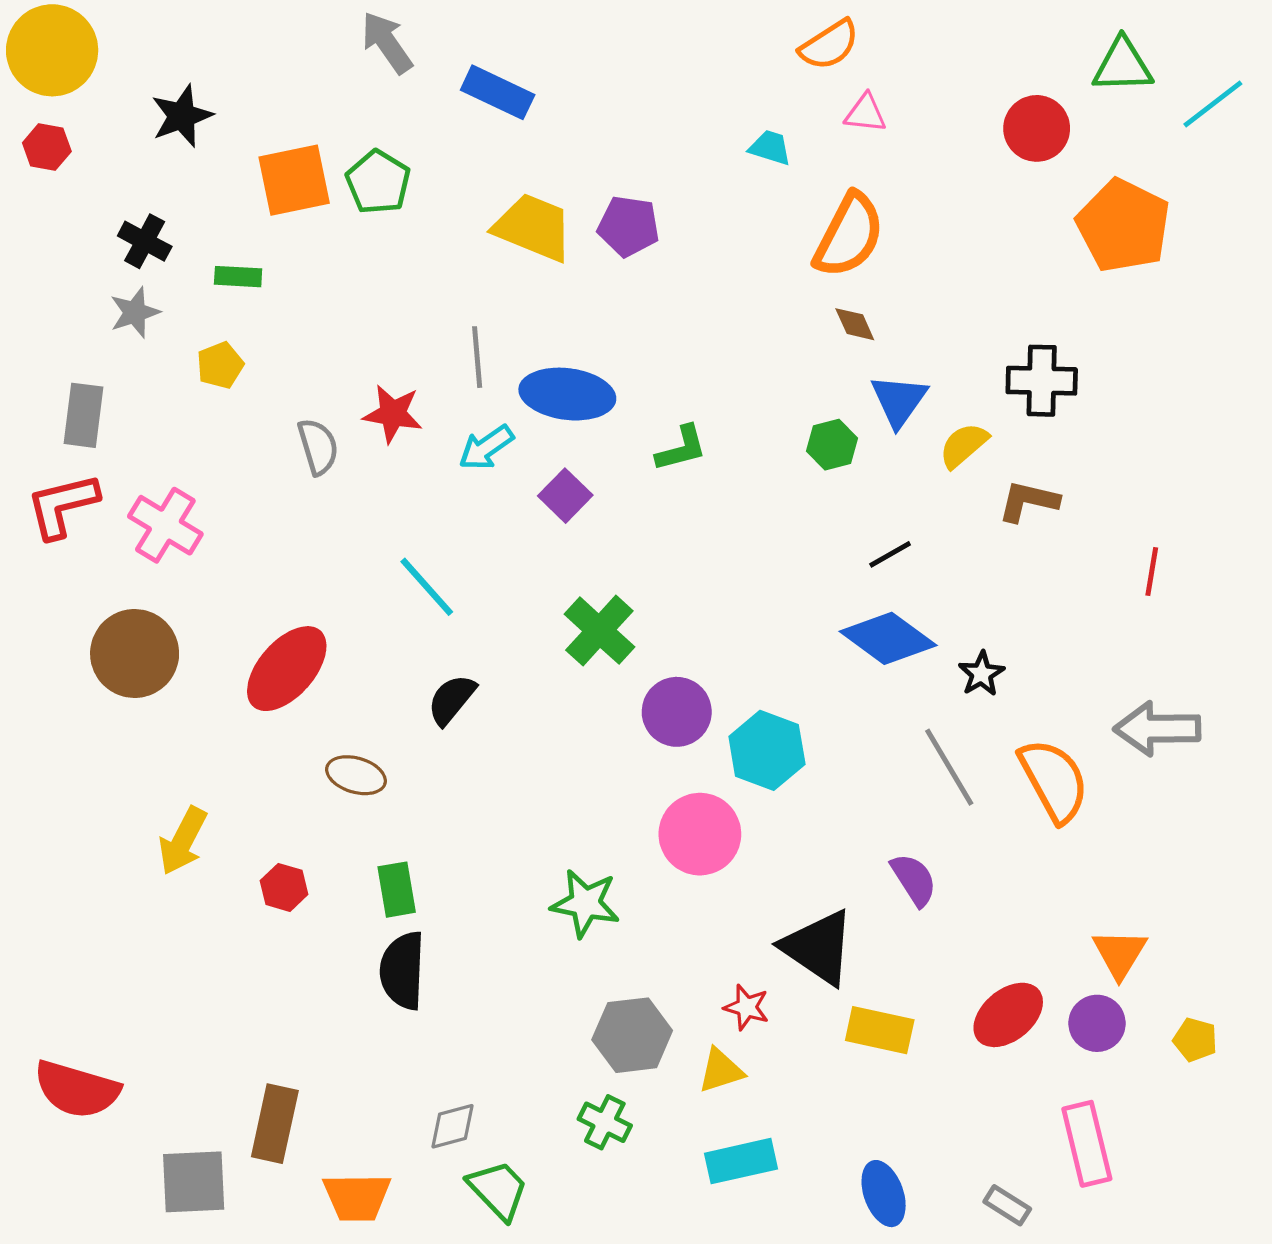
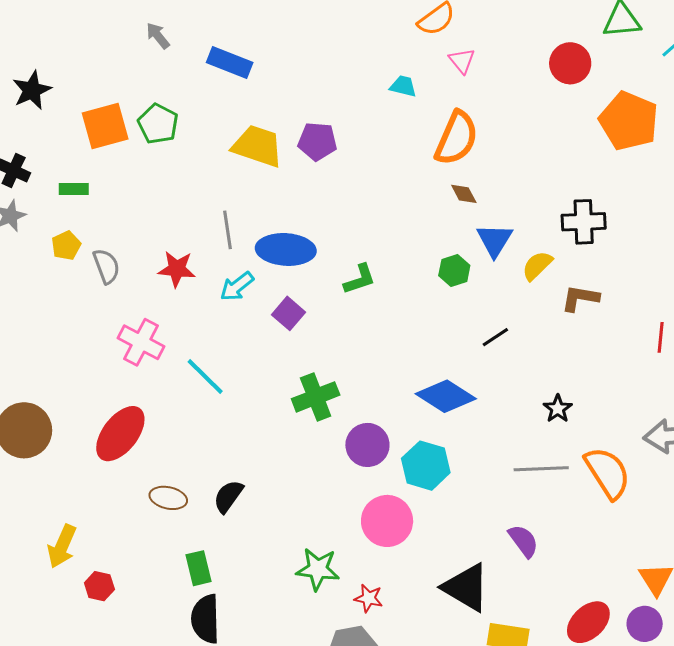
gray arrow: (387, 43) -> (158, 36), size x0.7
pink triangle: (865, 113) -> (462, 61), turned 48
gray semicircle: (318, 447) -> (106, 266), moved
pink cross: (165, 525) -> (141, 342), moved
green cross: (599, 631) -> (316, 397), turned 30
blue diamond: (888, 638) -> (446, 396), moved
black semicircle: (452, 700) -> (228, 496), moved
gray line: (949, 767) -> (541, 469), turned -58
red hexagon: (284, 887) -> (99, 586), moved
red star: (747, 1007) -> (369, 598), moved

